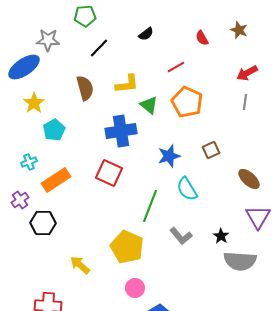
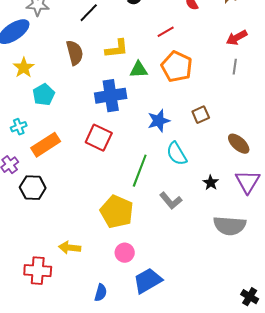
green triangle: (149, 105) -> (139, 70), turned -42
black star: (221, 236) -> (211, 183), moved
yellow arrow: (80, 265) -> (70, 248), moved, turned -35

